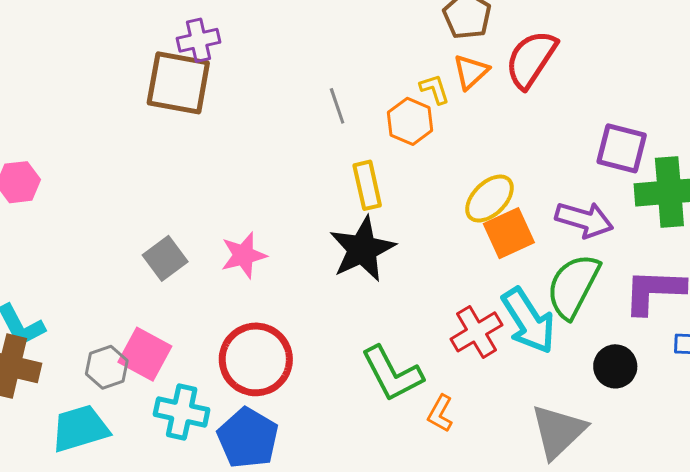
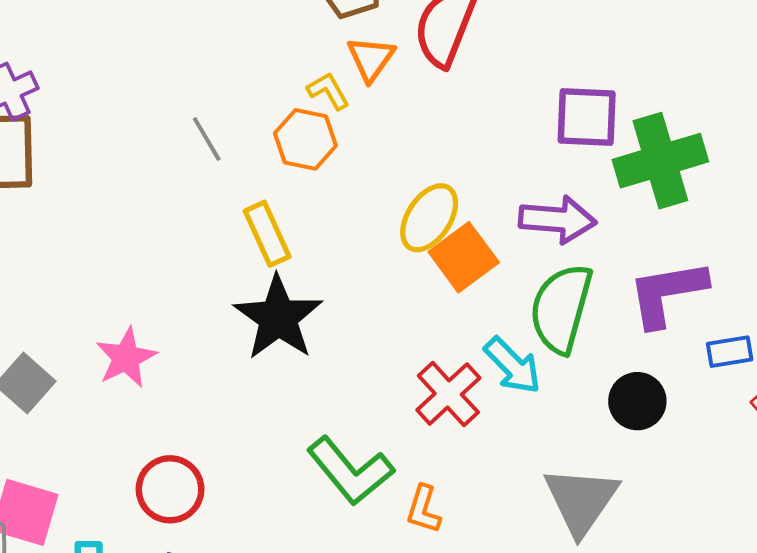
cyan arrow: (528, 321) -> (513, 365), size x0.7
red circle: (256, 359) -> (170, 489), size x0.7

